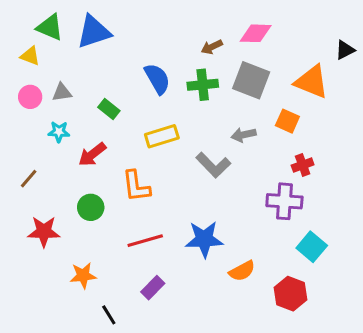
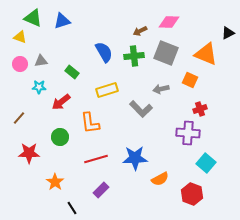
blue triangle: (94, 32) -> (62, 21), size x0.7
orange star: (83, 275) -> (55, 182), turned -30

